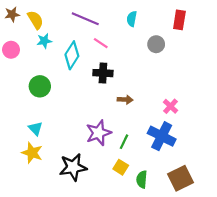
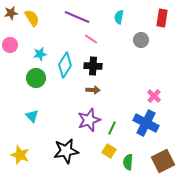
cyan star: (44, 41) -> (40, 54), moved
cyan diamond: (72, 55) -> (65, 65), moved
brown arrow: (125, 100) -> (93, 90), moved
yellow star: (32, 153) -> (20, 155), moved

